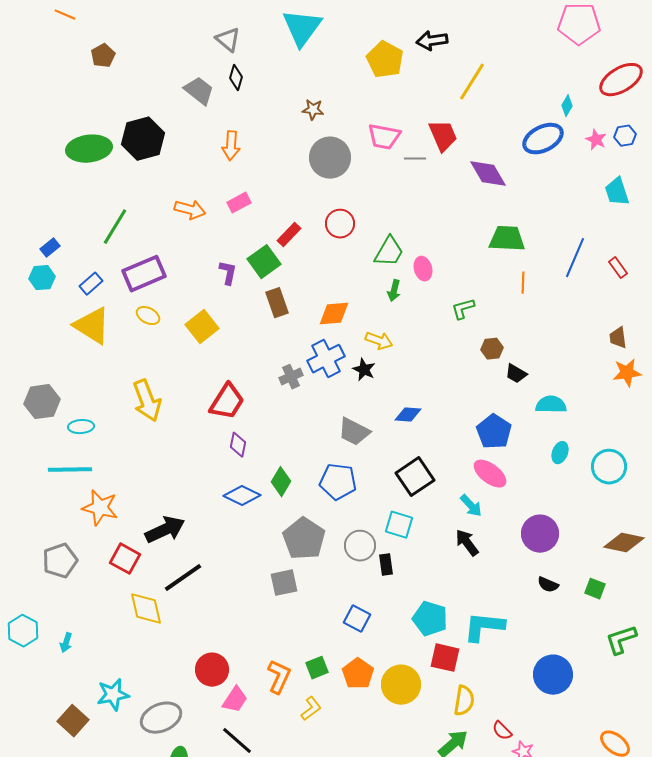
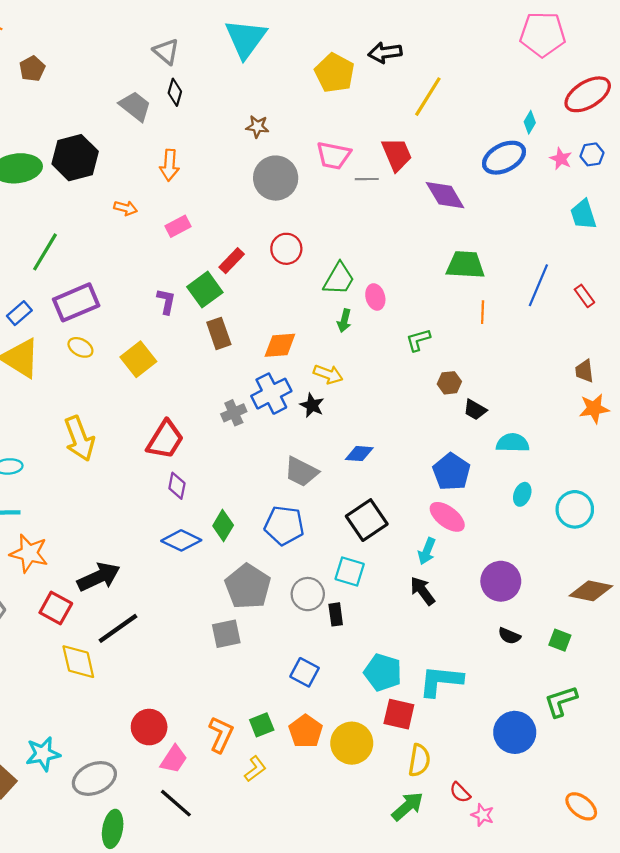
orange arrow: (190, 210) -> (125, 208), moved, size x0.7
cyan arrow: (471, 506) -> (427, 551), turned 65
green L-shape: (621, 640) -> (561, 701), moved

